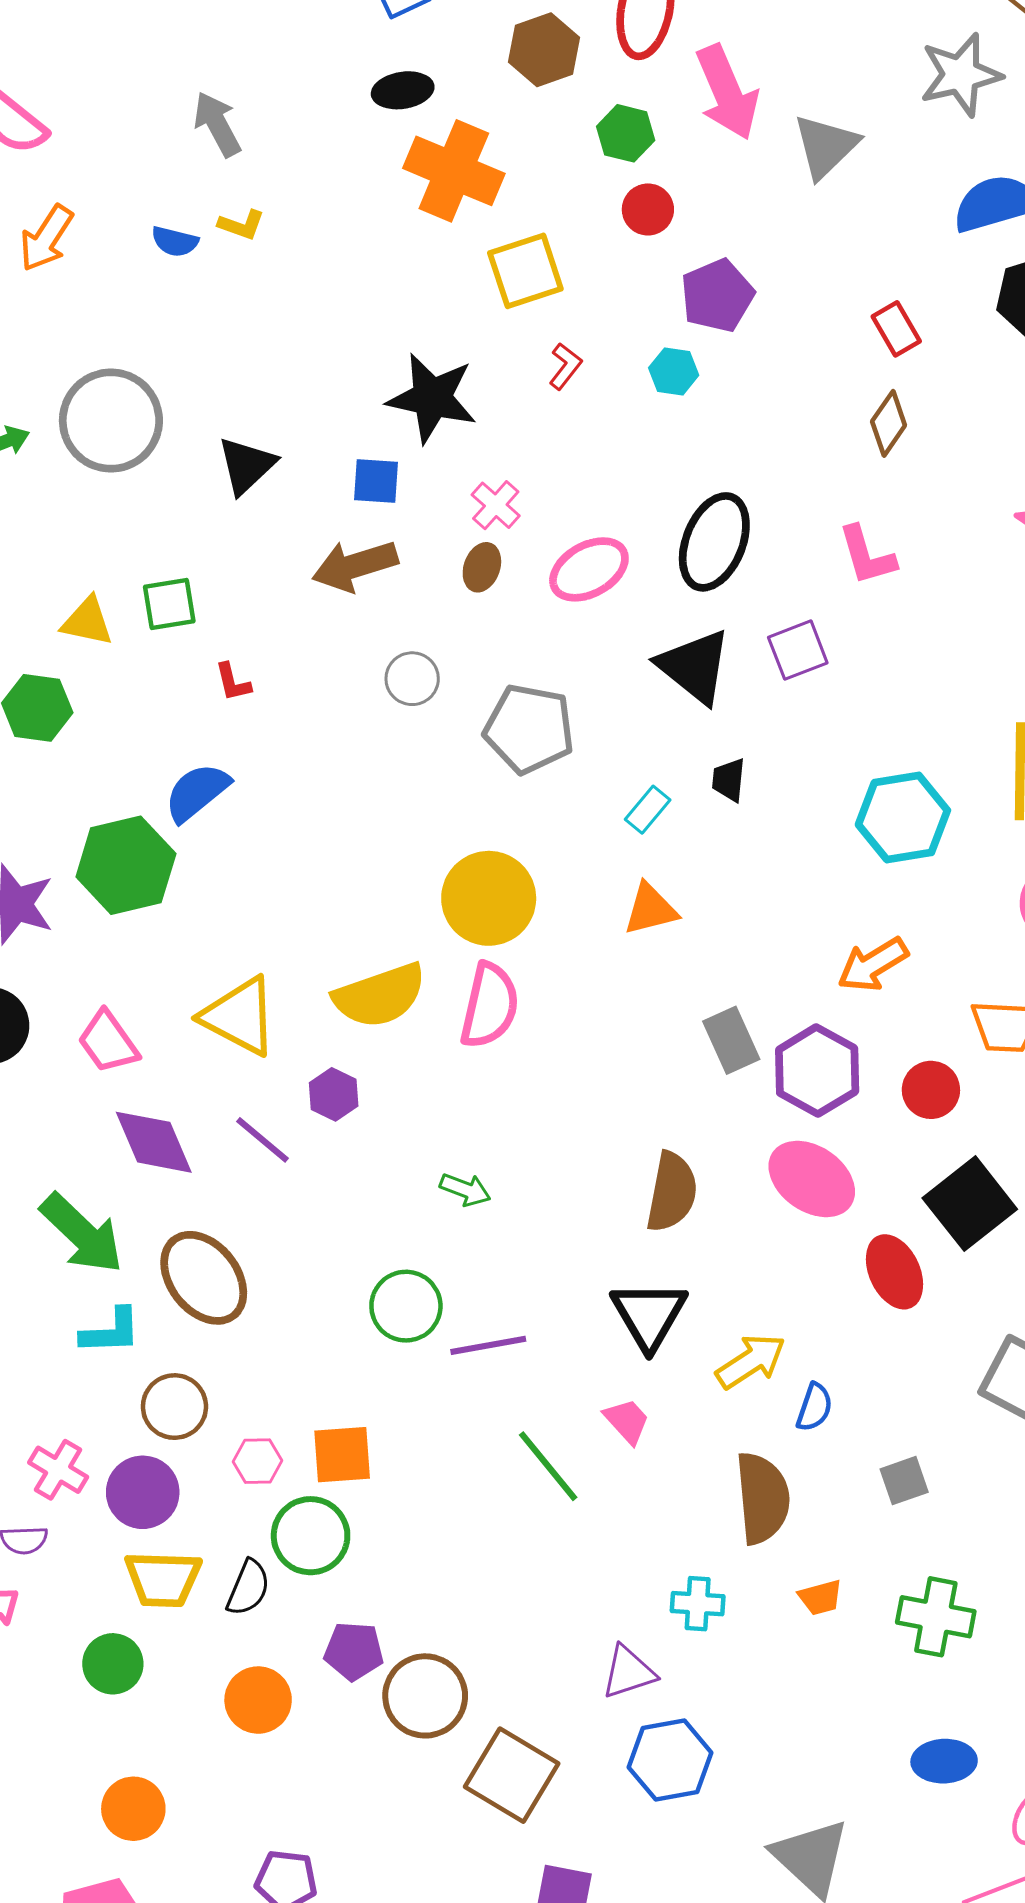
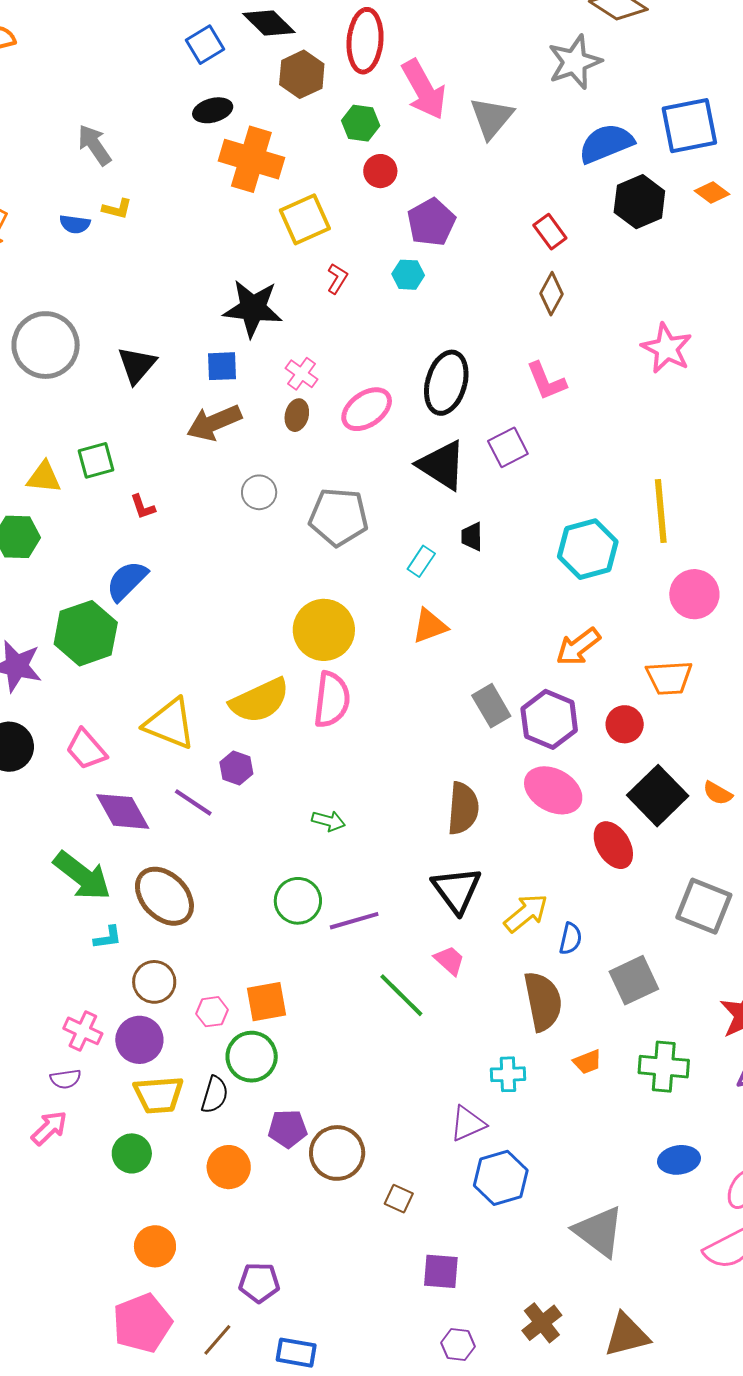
cyan L-shape: (111, 1331) -> (108, 937), size x0.7
gray square: (904, 1481) -> (634, 980), size x1.5
brown square: (512, 1775) -> (399, 1199), size x0.5

